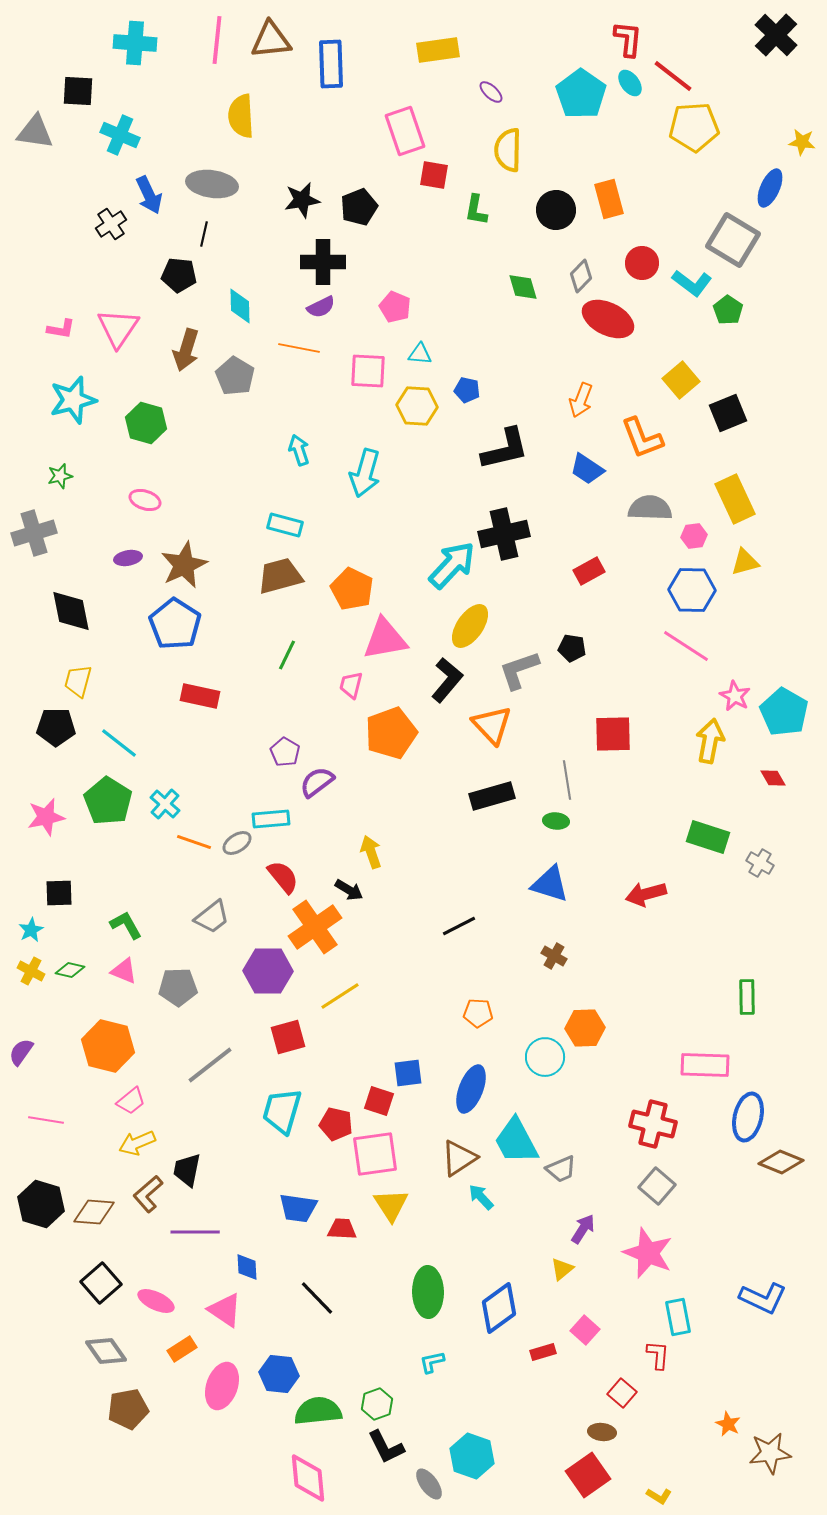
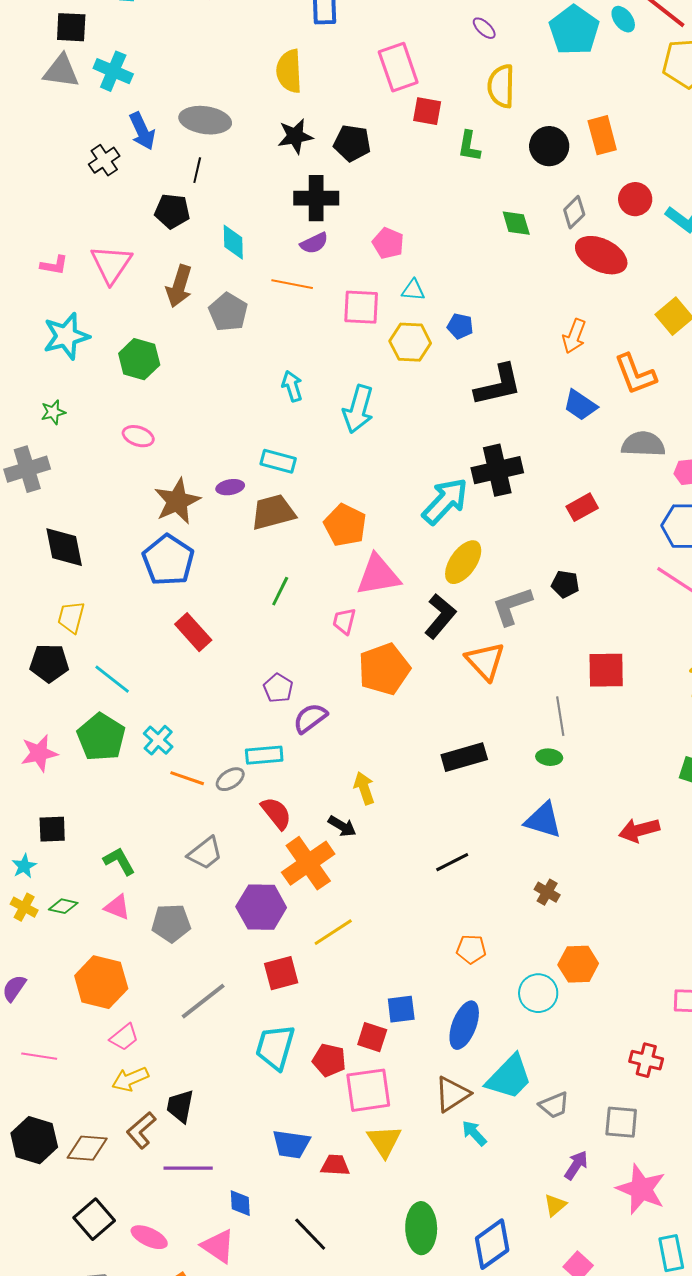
yellow semicircle: (241, 116) -> (289, 71), moved
gray triangle: (35, 132) -> (61, 71), moved
black pentagon: (359, 207) -> (352, 143), turned 30
purple ellipse: (128, 558) -> (230, 487), moved
red rectangle: (200, 696) -> (193, 632), turned 36
black rectangle: (492, 796) -> (464, 757), moved
red cross: (653, 1124) -> (646, 1060), size x0.7
cyan trapezoid: (516, 1141) -> (509, 1077), turned -108
gray square: (657, 1186) -> (621, 1122), moved, turned -36

